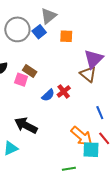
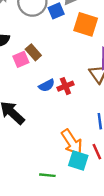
orange square: (66, 36) -> (86, 24), size x1.5
pink square: (21, 80) -> (21, 59), turned 32

